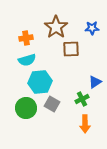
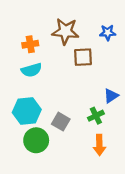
brown star: (56, 27) -> (65, 31), turned -30
cyan hexagon: (40, 82) -> (27, 111), moved
green circle: (26, 108) -> (36, 140), moved

